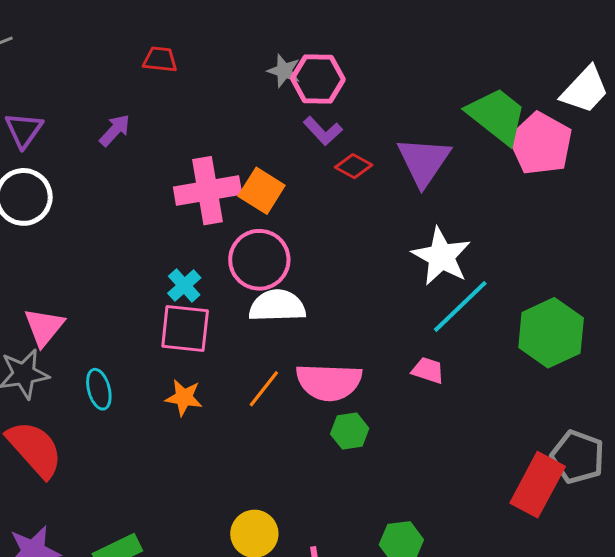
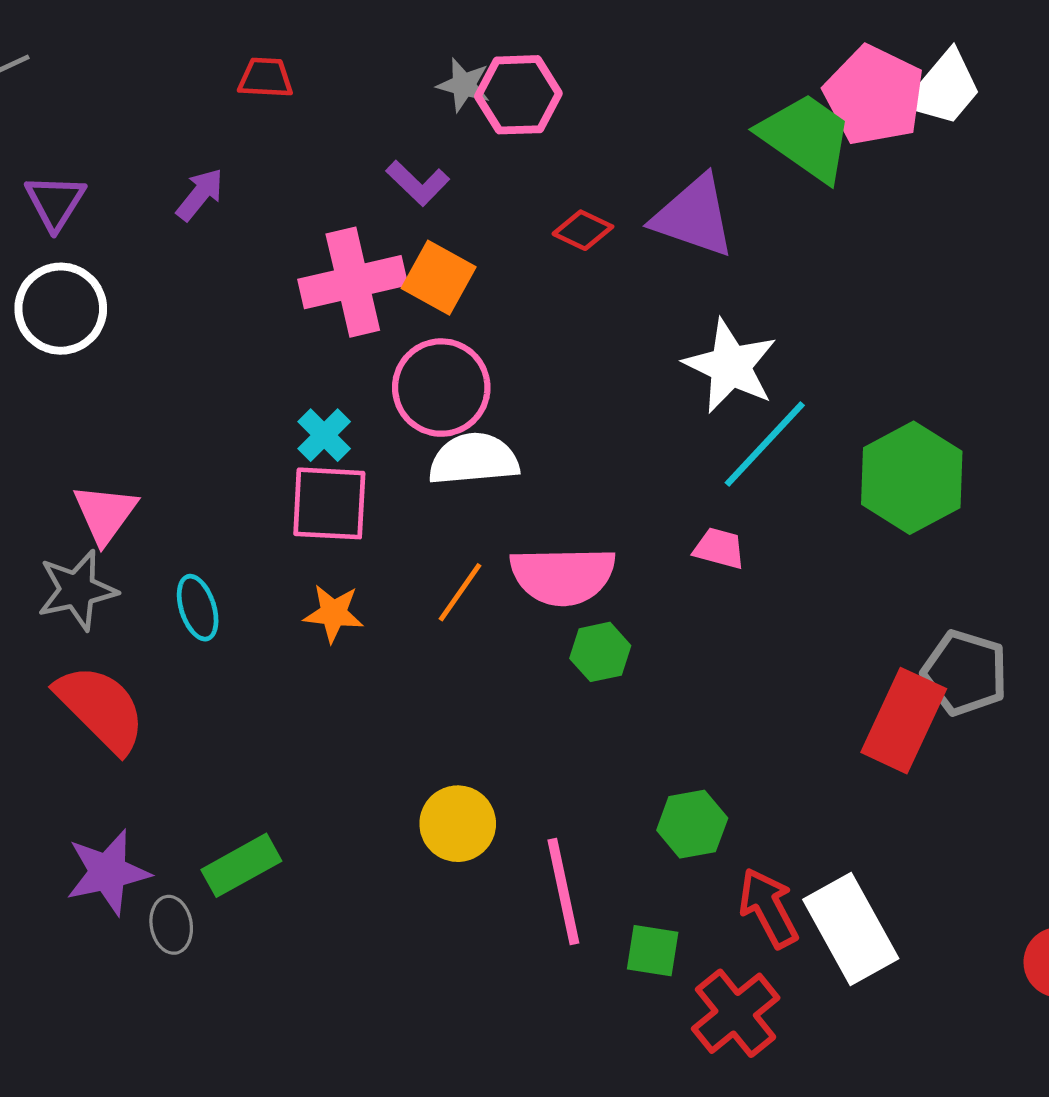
purple L-shape: (323, 131) -> (418, 183), moved
pink pentagon: (541, 144) -> (874, 95), moved
purple triangle: (424, 161) -> (694, 216), turned -42

